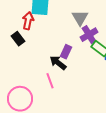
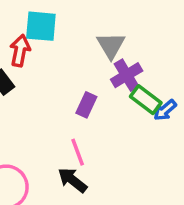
black arrow: (58, 63) -> (72, 180), moved
pink line: (50, 81) -> (78, 152), moved

